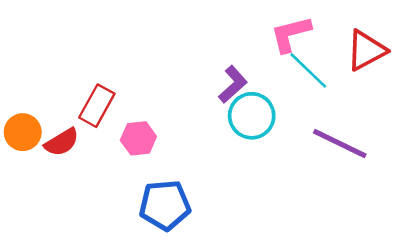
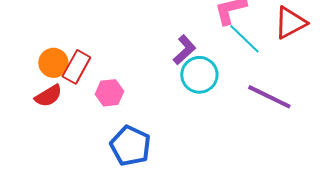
orange circle: (23, 132) -> (53, 63), moved
blue pentagon: (165, 205) -> (130, 146), turned 30

